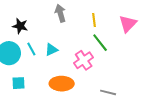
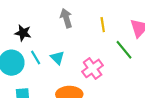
green line: (100, 43) -> (124, 50), moved
cyan triangle: (51, 50) -> (57, 58), turned -48

